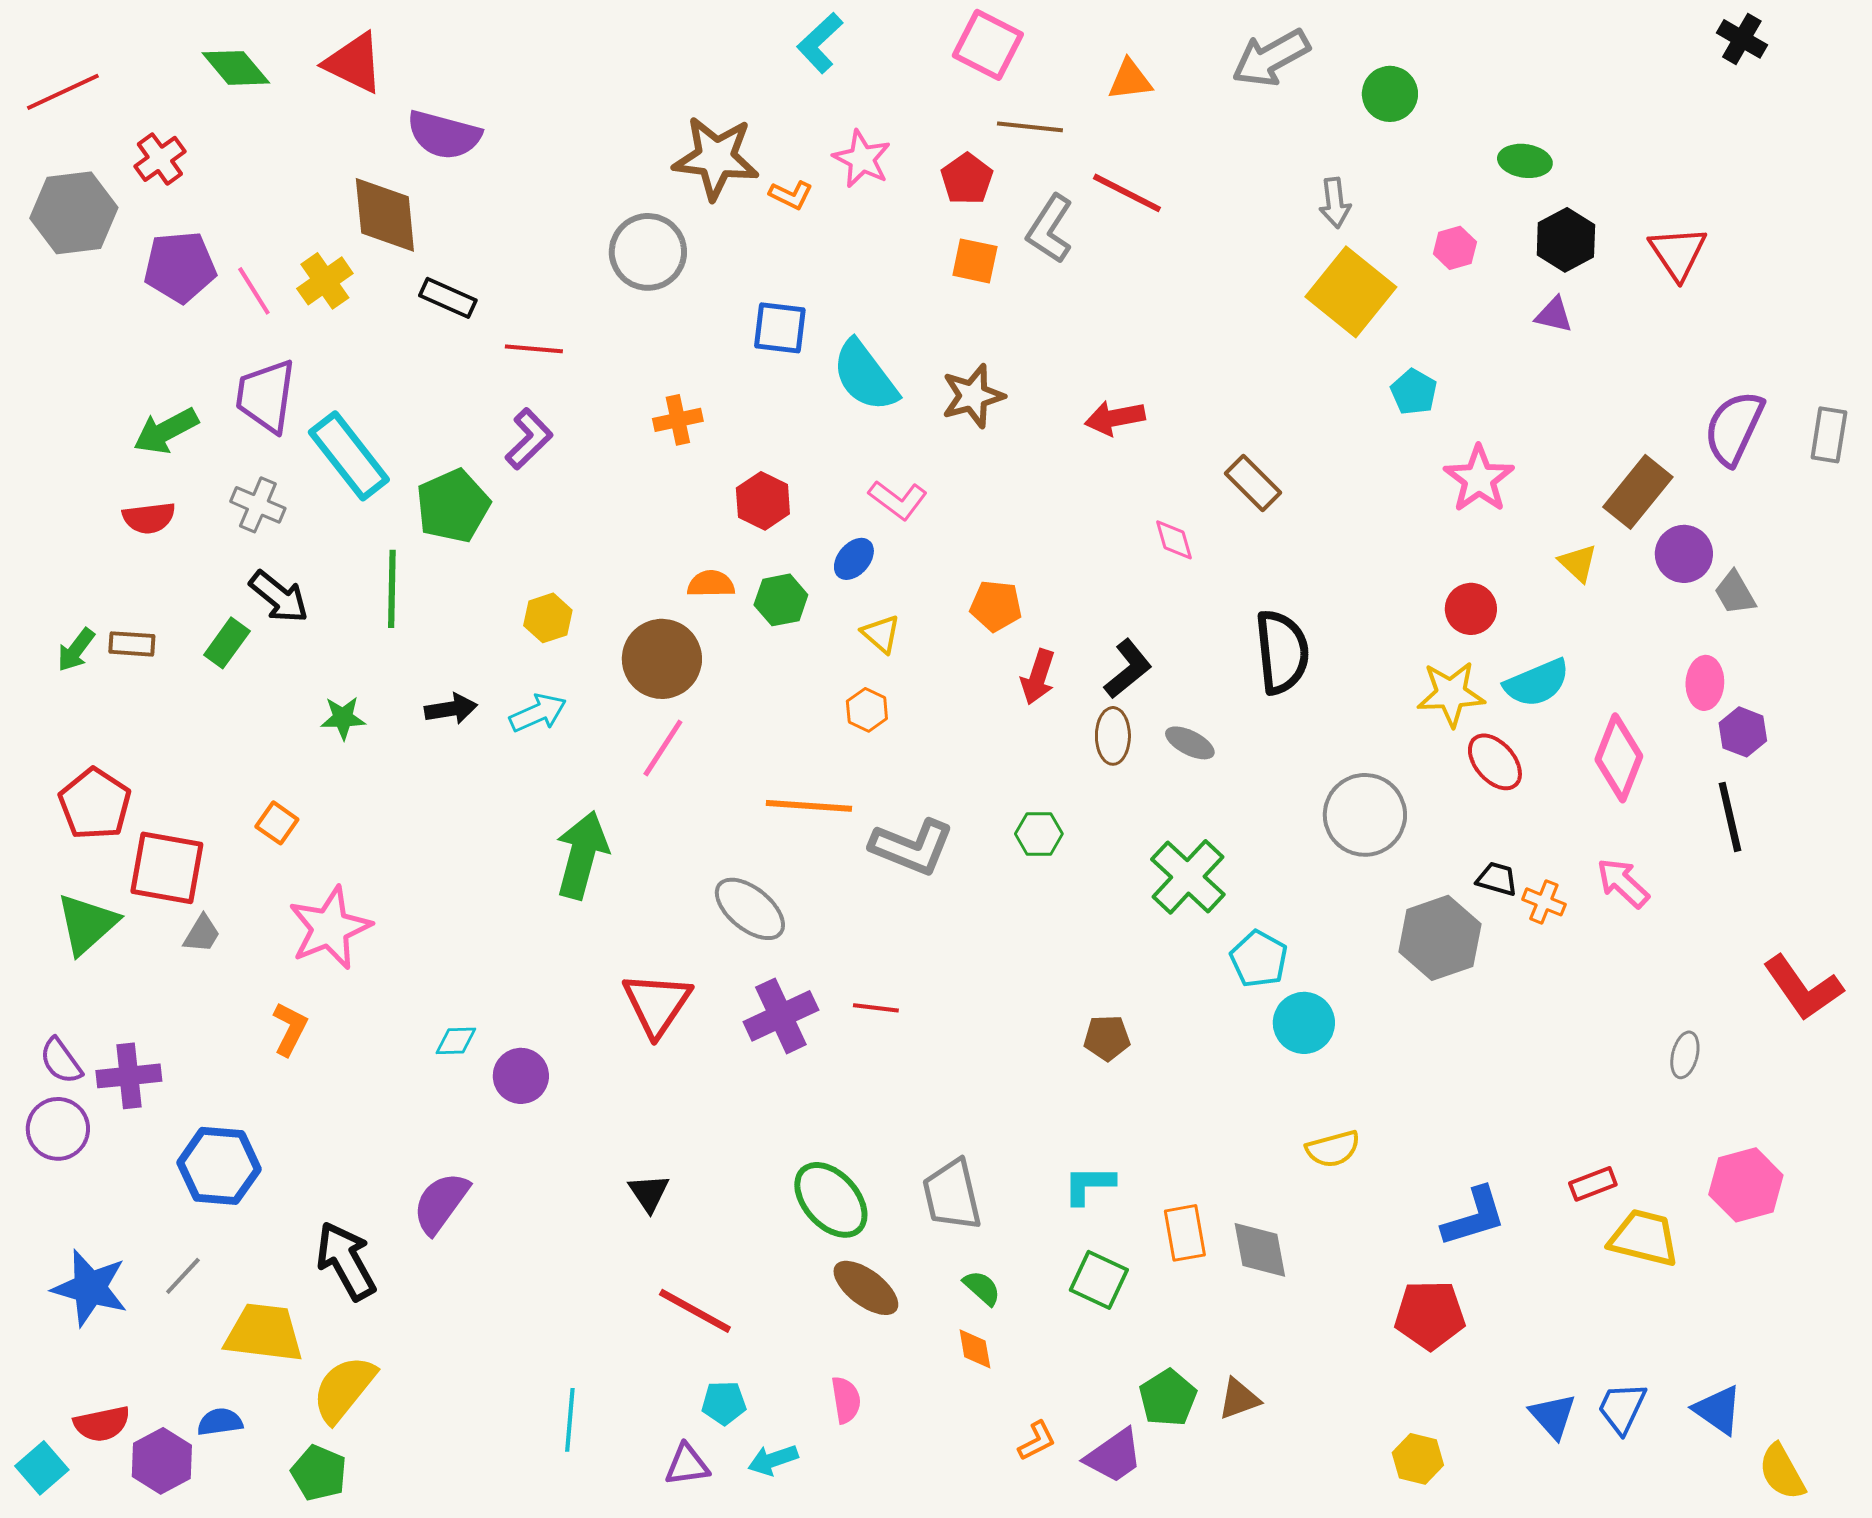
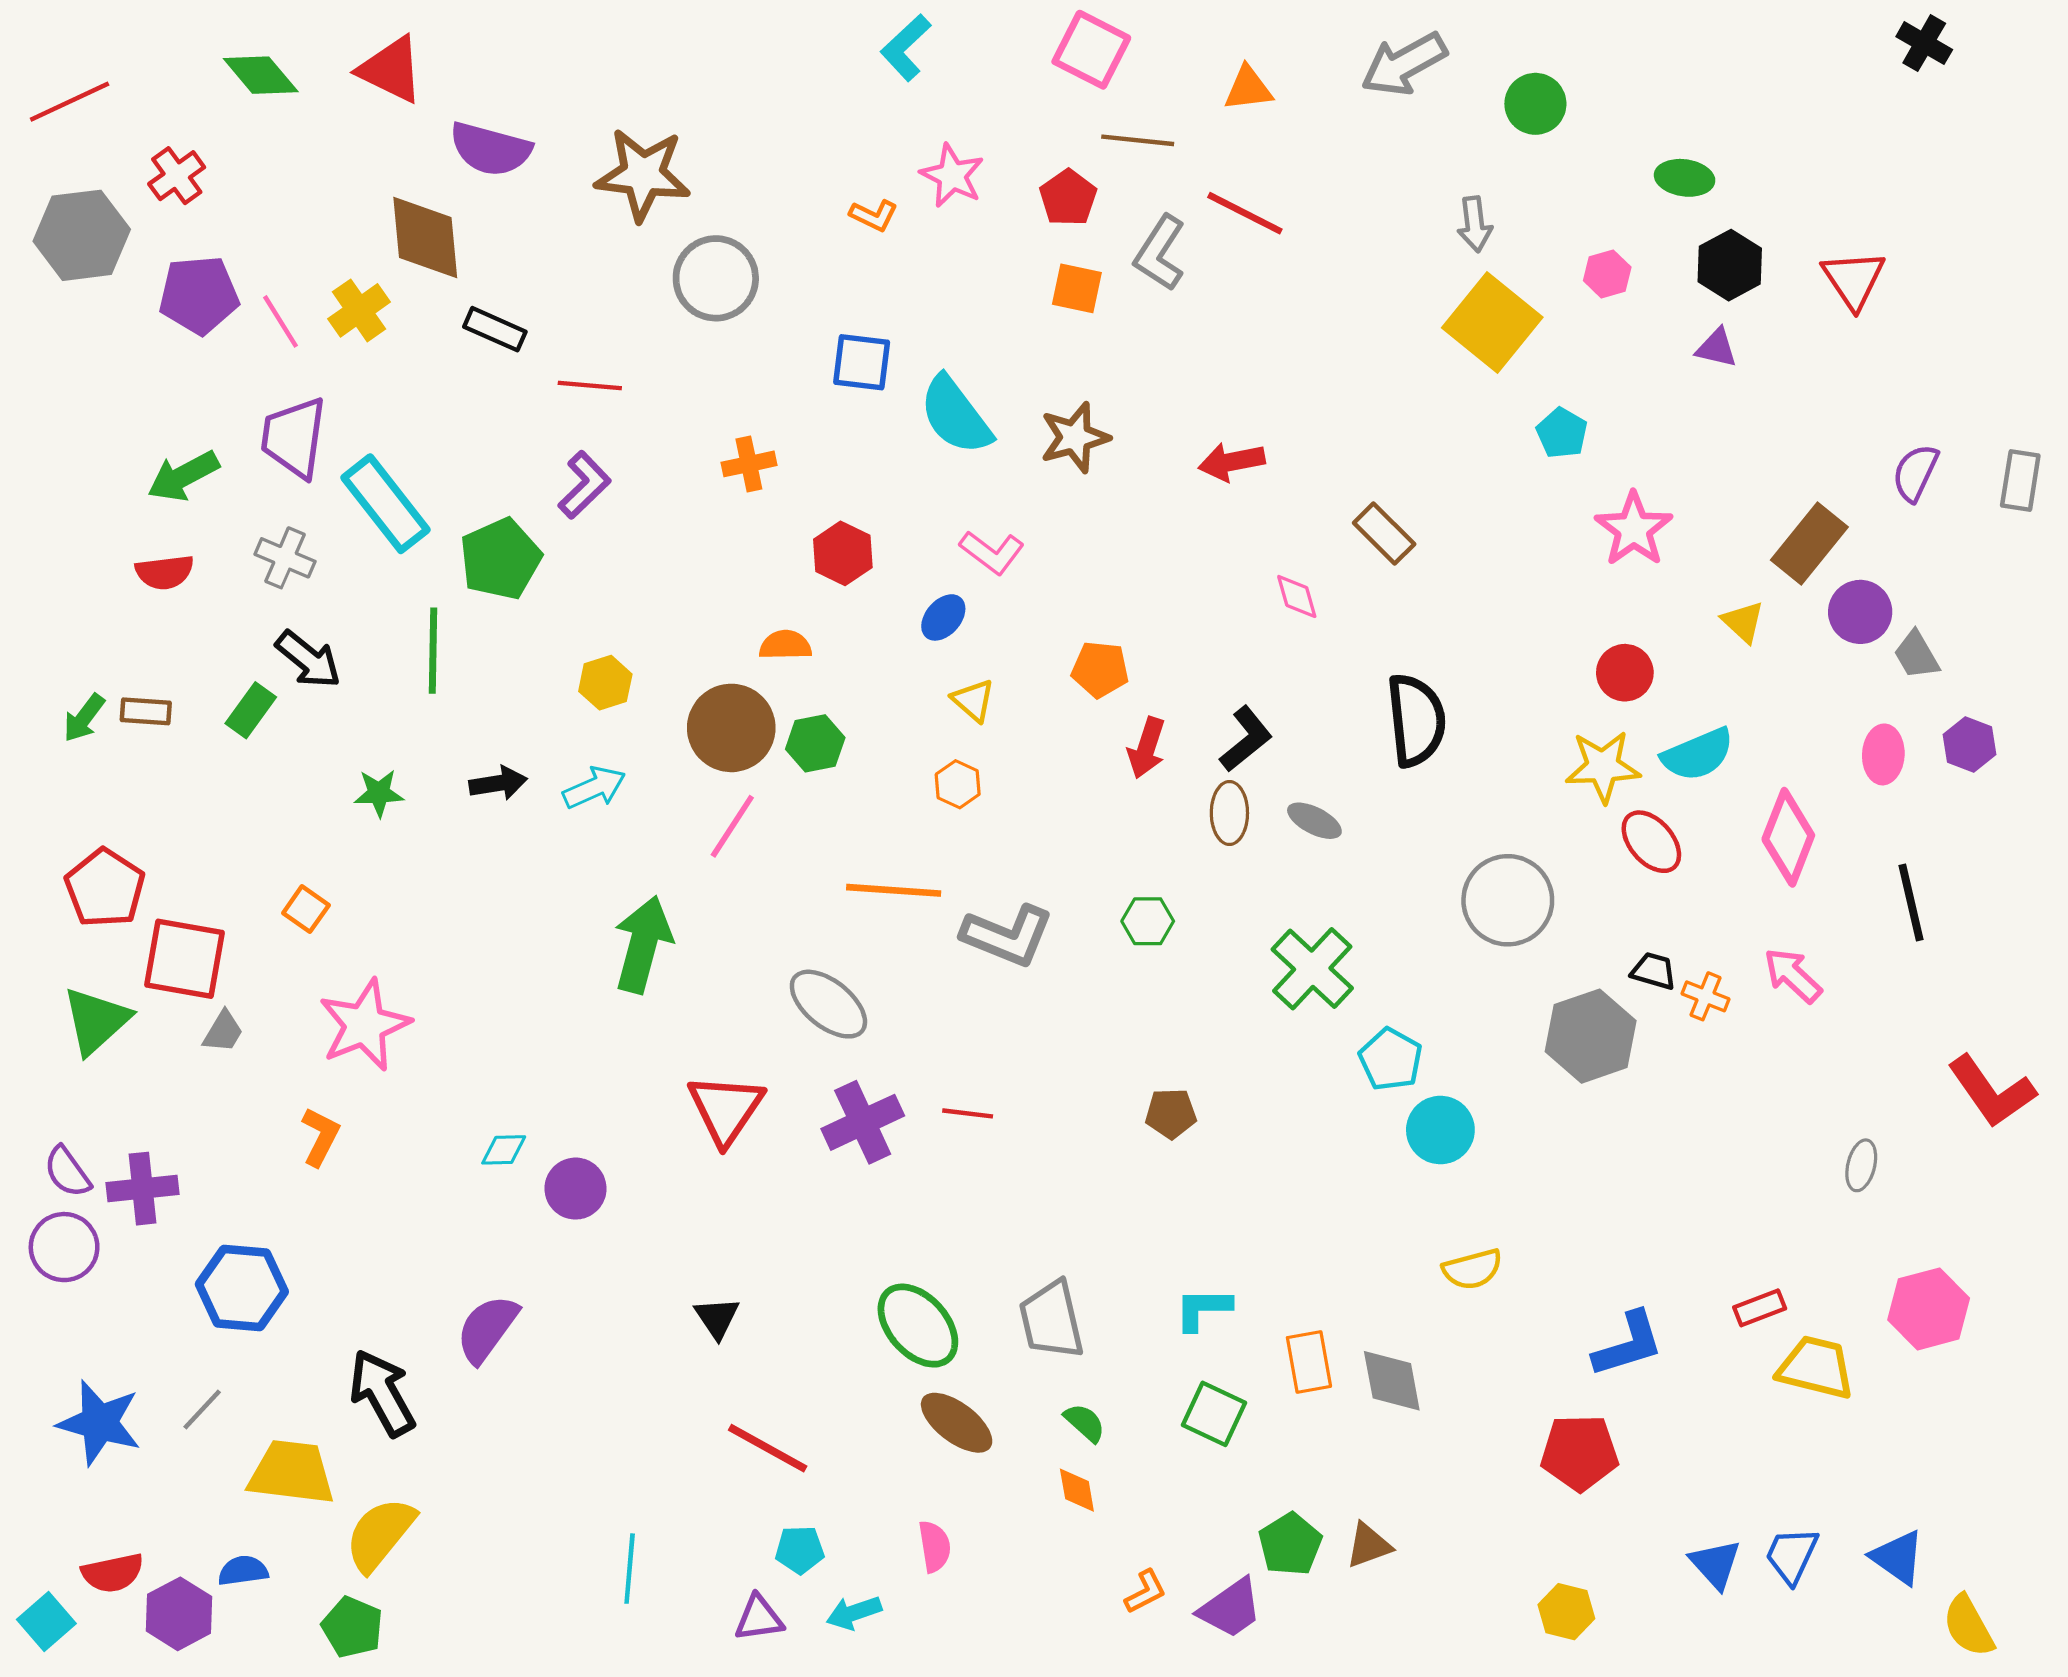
brown star: (716, 158) -> (643, 175), moved
purple semicircle: (1734, 428) -> (1915, 473), size x0.7
green hexagon: (781, 600) -> (815, 743), moved
purple hexagon: (1743, 732) -> (1969, 744), moved
brown pentagon: (1107, 1038) -> (1171, 1113), moved

